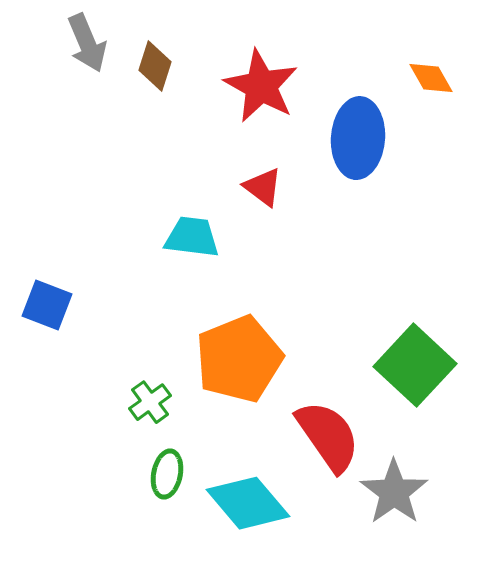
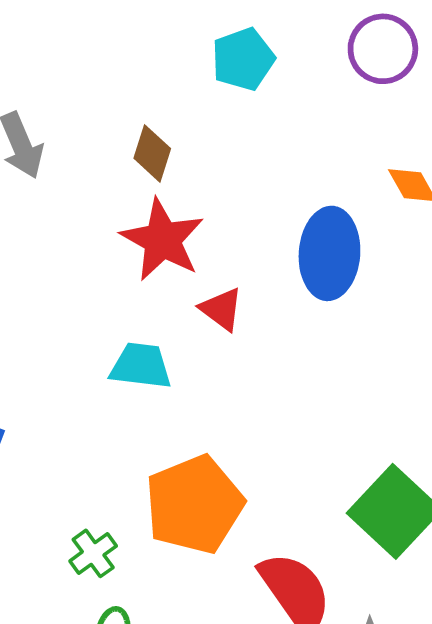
brown diamond: (155, 66) -> (152, 153), moved
red star: (261, 86) -> (162, 240), moved

